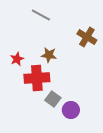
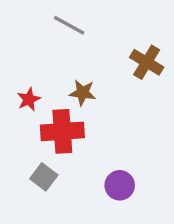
gray square: (53, 99) -> (44, 177), moved

